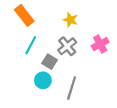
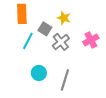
orange rectangle: (24, 15) -> (22, 14), turned 36
gray square: (50, 62) -> (45, 29), moved

